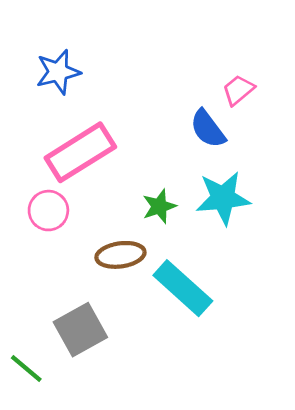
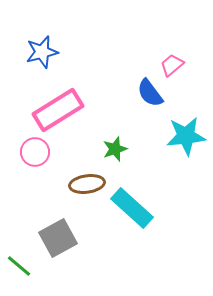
cyan star: (223, 198) -> (186, 136), moved

